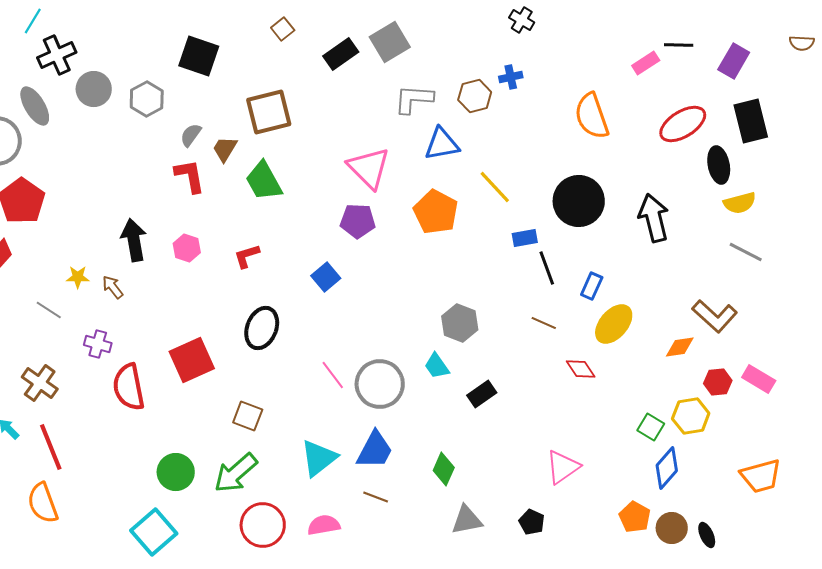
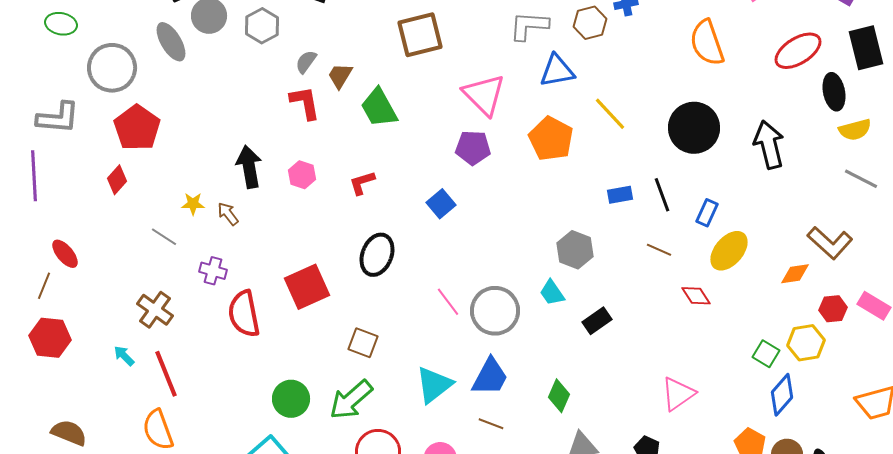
gray ellipse: (35, 106) -> (171, 42), moved
brown square: (269, 112) -> (420, 35), moved
blue rectangle: (525, 238) -> (620, 195), moved

